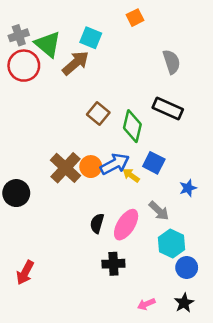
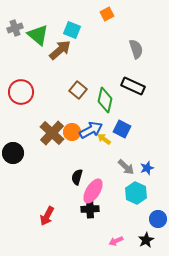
red circle: (24, 66) -> (21, 92), moved
blue star: (188, 188) -> (147, 168), moved
pink ellipse: (126, 225) -> (93, 191), moved
blue circle: (187, 268) -> (158, 219), moved
red arrow: (25, 273) -> (47, 216), moved

